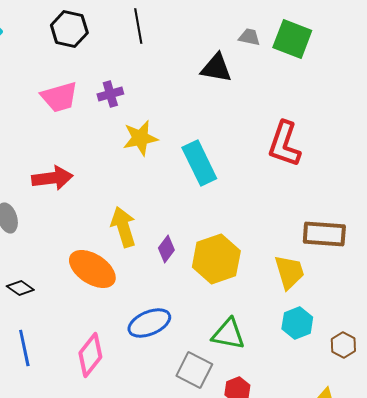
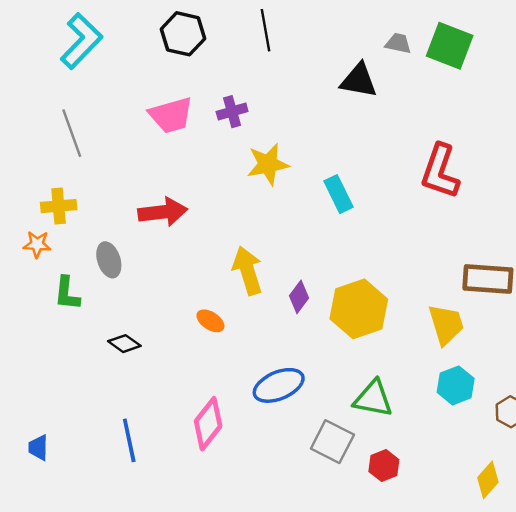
cyan rectangle: (199, 163) -> (338, 194), size x0.7
orange ellipse: (92, 269) -> (210, 321), size x0.5
blue line: (24, 348) -> (129, 440), moved

